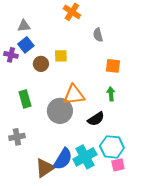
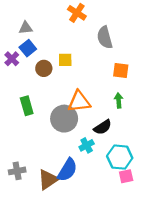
gray semicircle: (98, 35) -> (105, 37), size x1.5
purple cross: (11, 55) -> (12, 59), turned 32
gray cross: (17, 137) -> (17, 171), moved
cyan cross: (85, 157) -> (87, 145), moved, size x0.6

